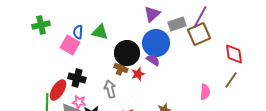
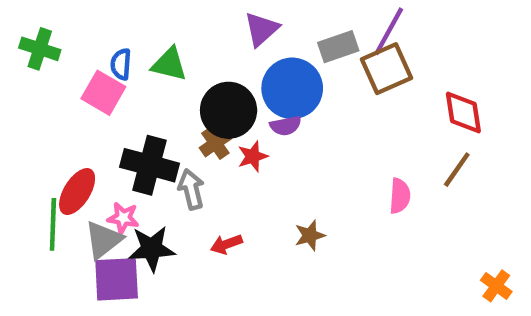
purple triangle: (152, 14) -> (261, 29), moved
green cross: (41, 25) -> (40, 49), turned 30
purple semicircle: (153, 60) -> (286, 126), turned 136
brown cross: (121, 68) -> (215, 143), turned 32
black cross: (77, 78) -> (149, 165), moved, size x1.4

